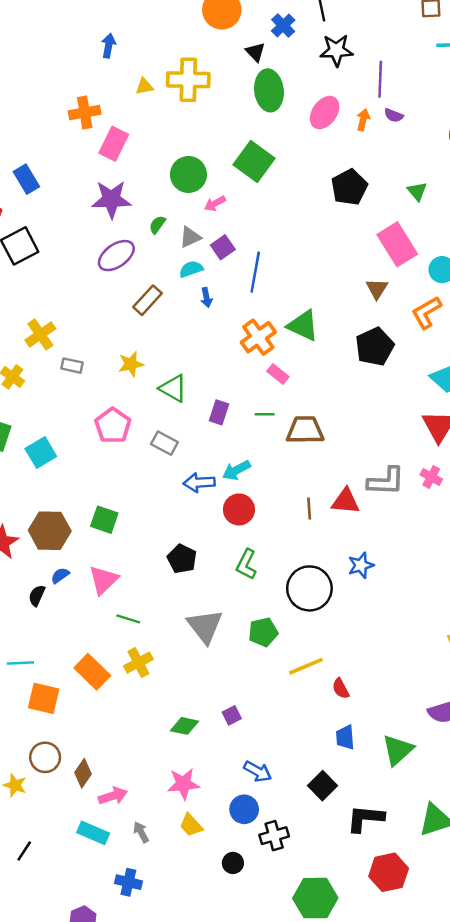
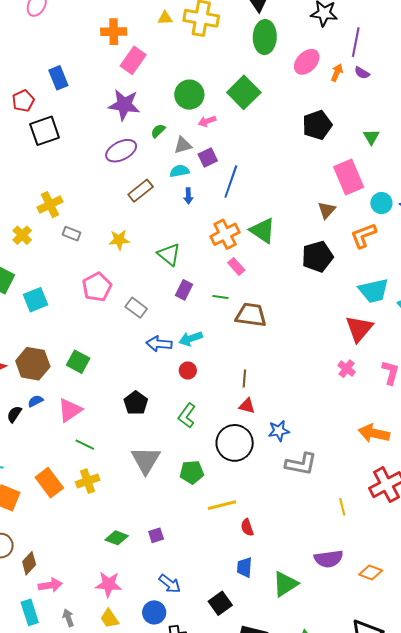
green triangle: (173, 388) -> (169, 254), moved
gray L-shape: (386, 481) -> (301, 464), moved
red triangle: (345, 501) -> (247, 406), moved, size x0.7
red circle: (239, 509) -> (188, 370), size x0.7
cyan rectangle: (93, 833) -> (30, 612), turned 40

